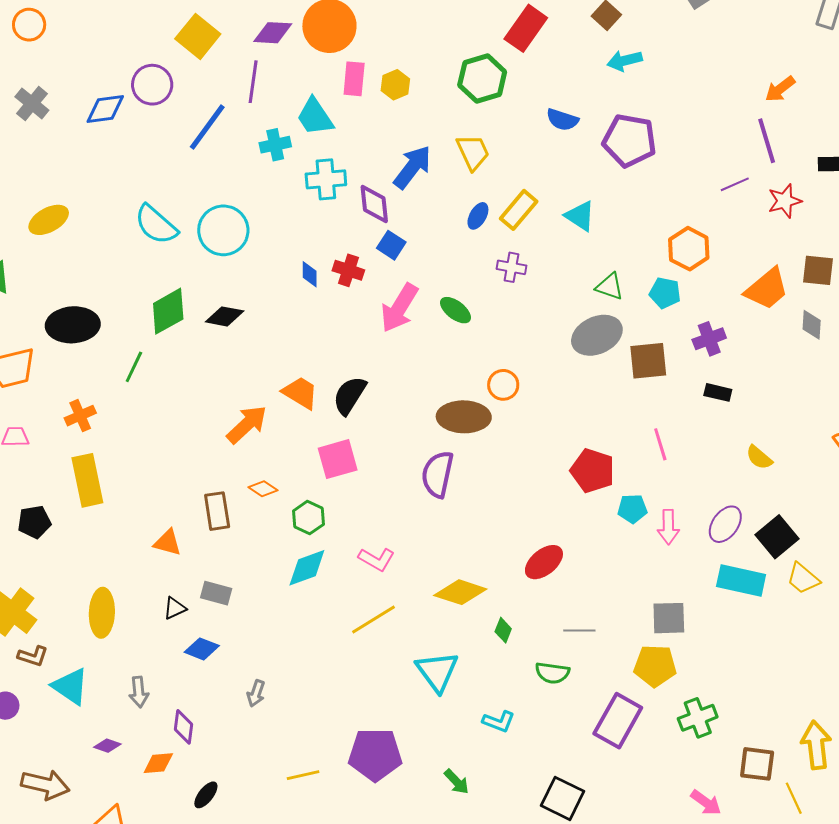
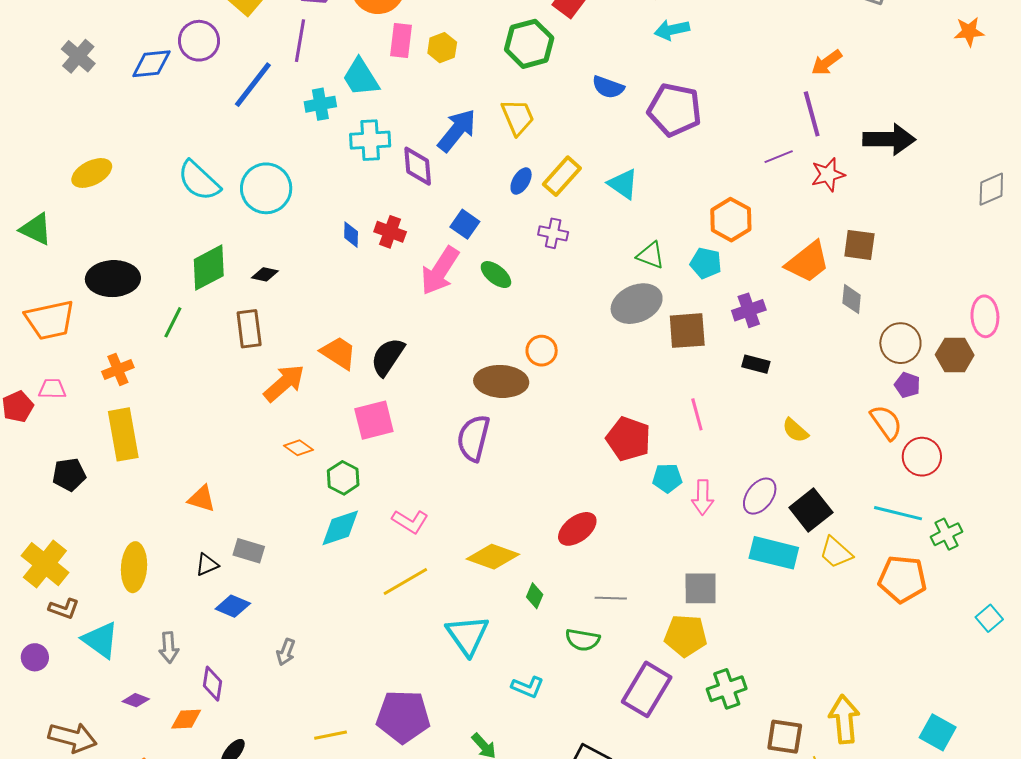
blue square: (391, 245) -> (465, 224), moved
black diamond: (225, 316) -> (265, 274), size x0.7
brown rectangle: (217, 511) -> (249, 329), moved

